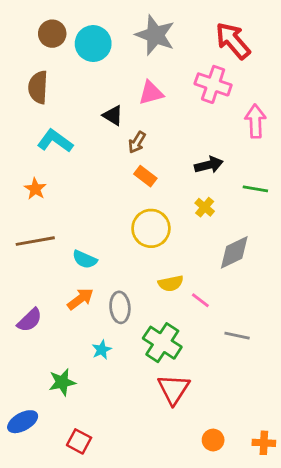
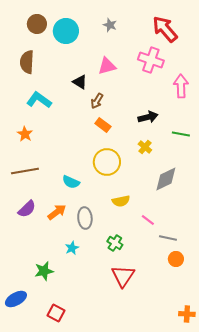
gray star: (155, 35) -> (110, 25), size x0.5
cyan semicircle: (85, 259) -> (71, 182), moved
pink line: (200, 300) -> (148, 220), moved
purple semicircle: (30, 320) -> (27, 209), moved
green cross: (162, 343) -> (115, 243), size x0.6
orange circle: (213, 440) -> (176, 259), moved

